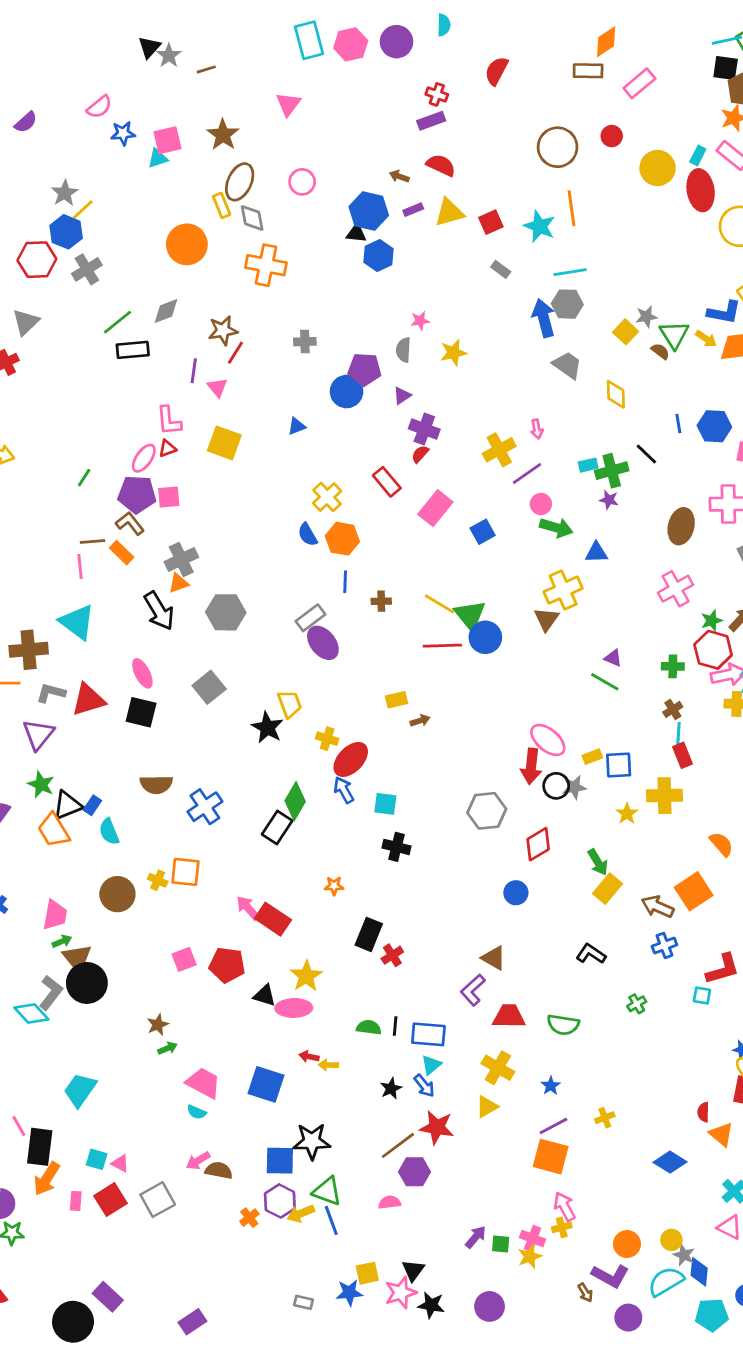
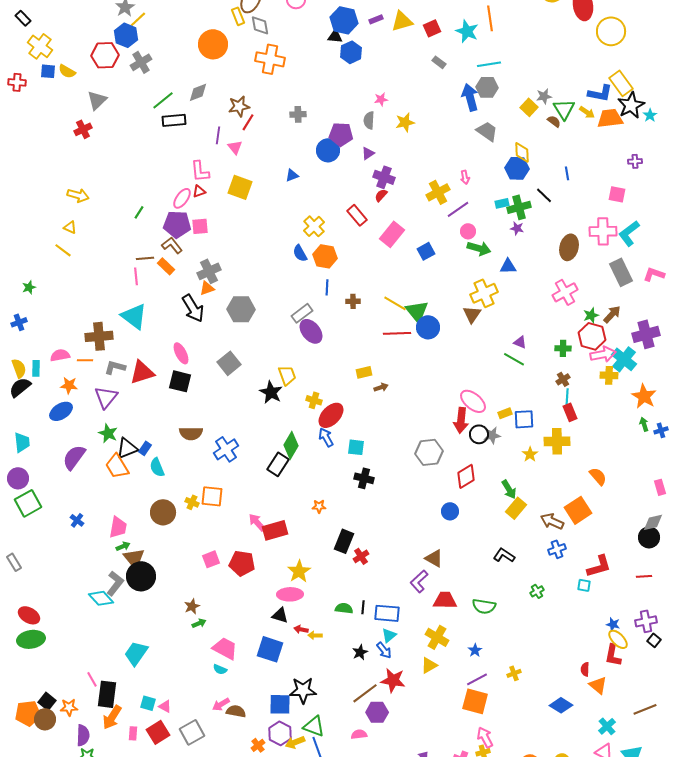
blue hexagon: (714, 426) -> (517, 168), moved
red rectangle: (273, 919) -> (275, 530), turned -50
black triangle: (265, 995) -> (280, 615), moved

